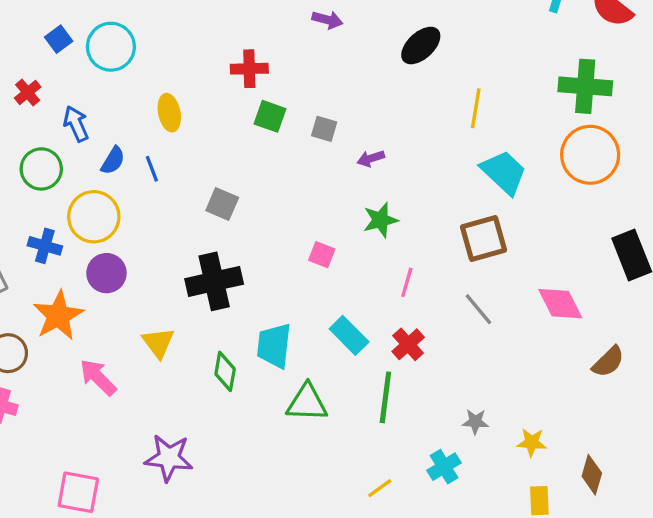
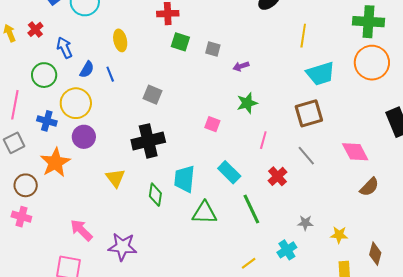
cyan trapezoid: (504, 172) -> (321, 74), turned 120
red cross: (408, 344) -> (278, 176), moved
brown semicircle: (608, 362) -> (369, 187), moved
pink arrow: (98, 377) -> (81, 230), moved
green line: (385, 397) -> (251, 209), turned -32

